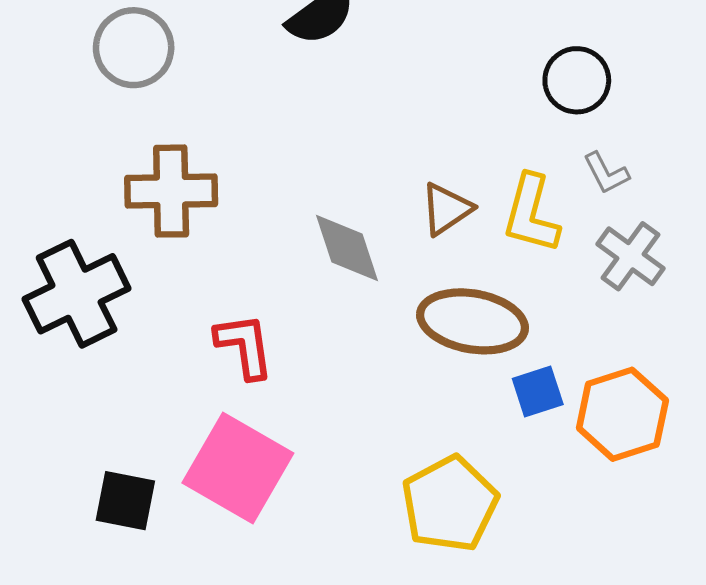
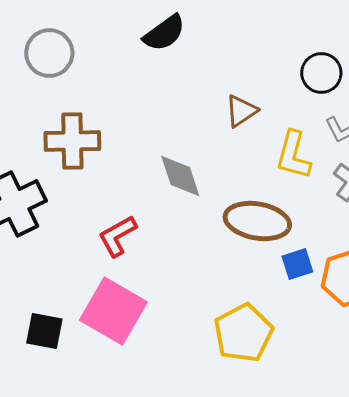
brown triangle: (446, 209) -> (241, 111), moved
red L-shape: (244, 346) -> (117, 236), turned -111

